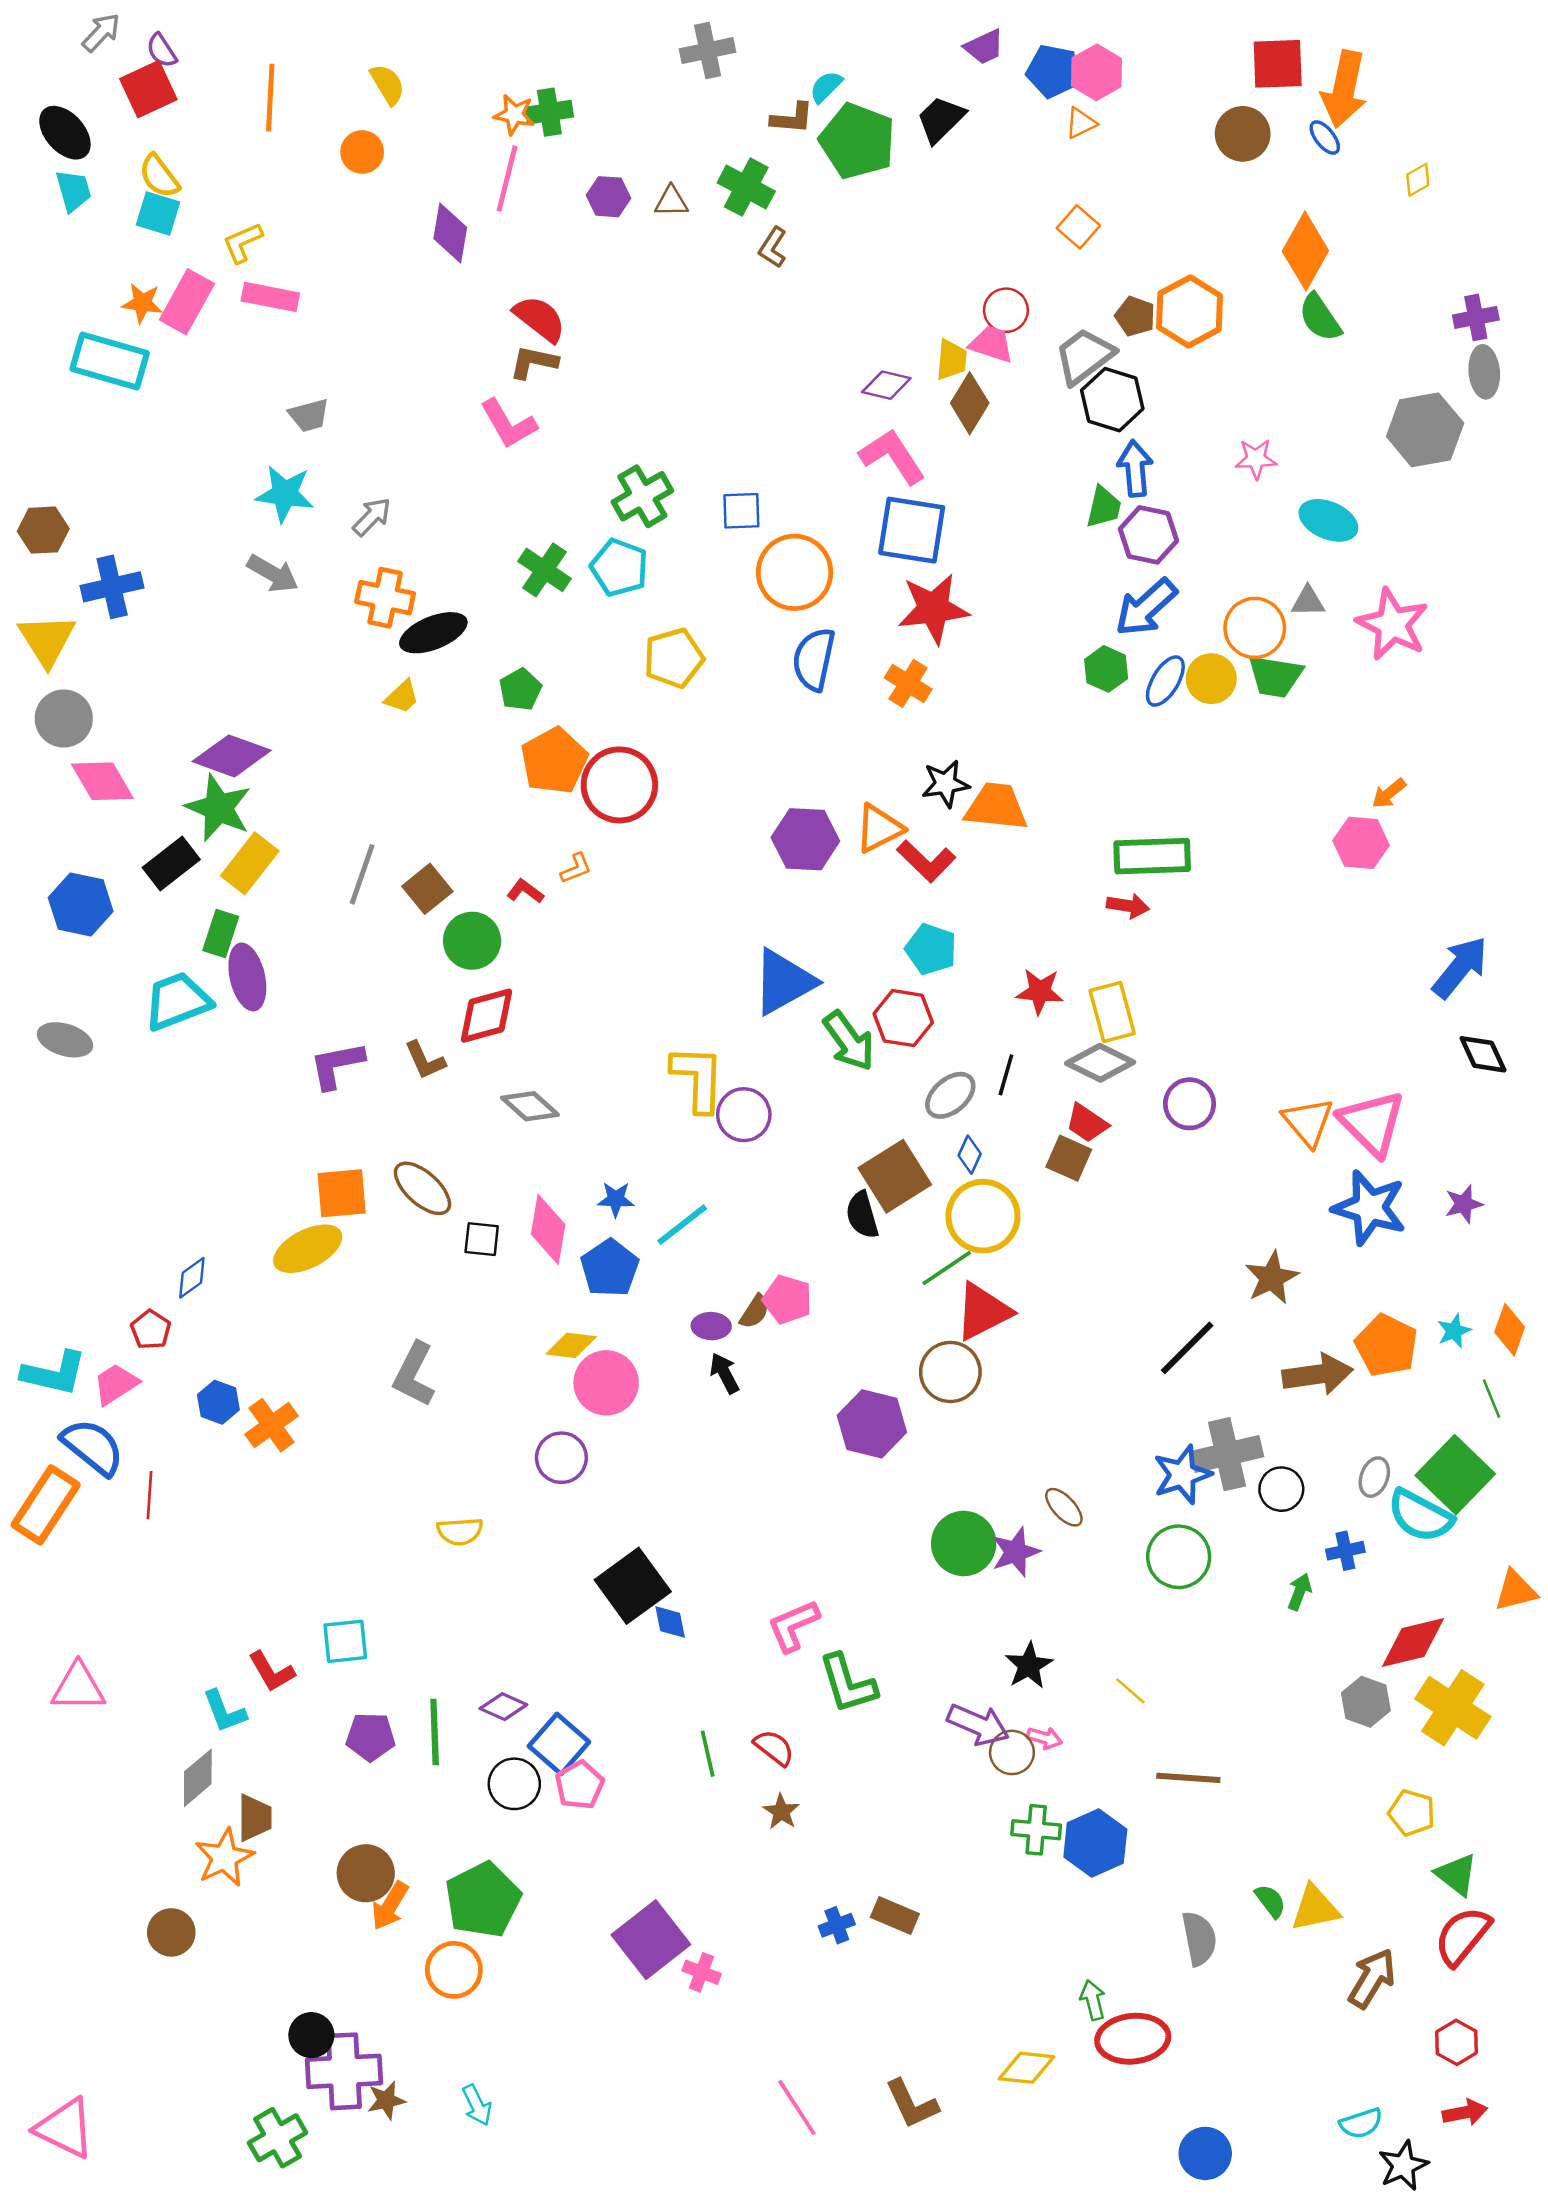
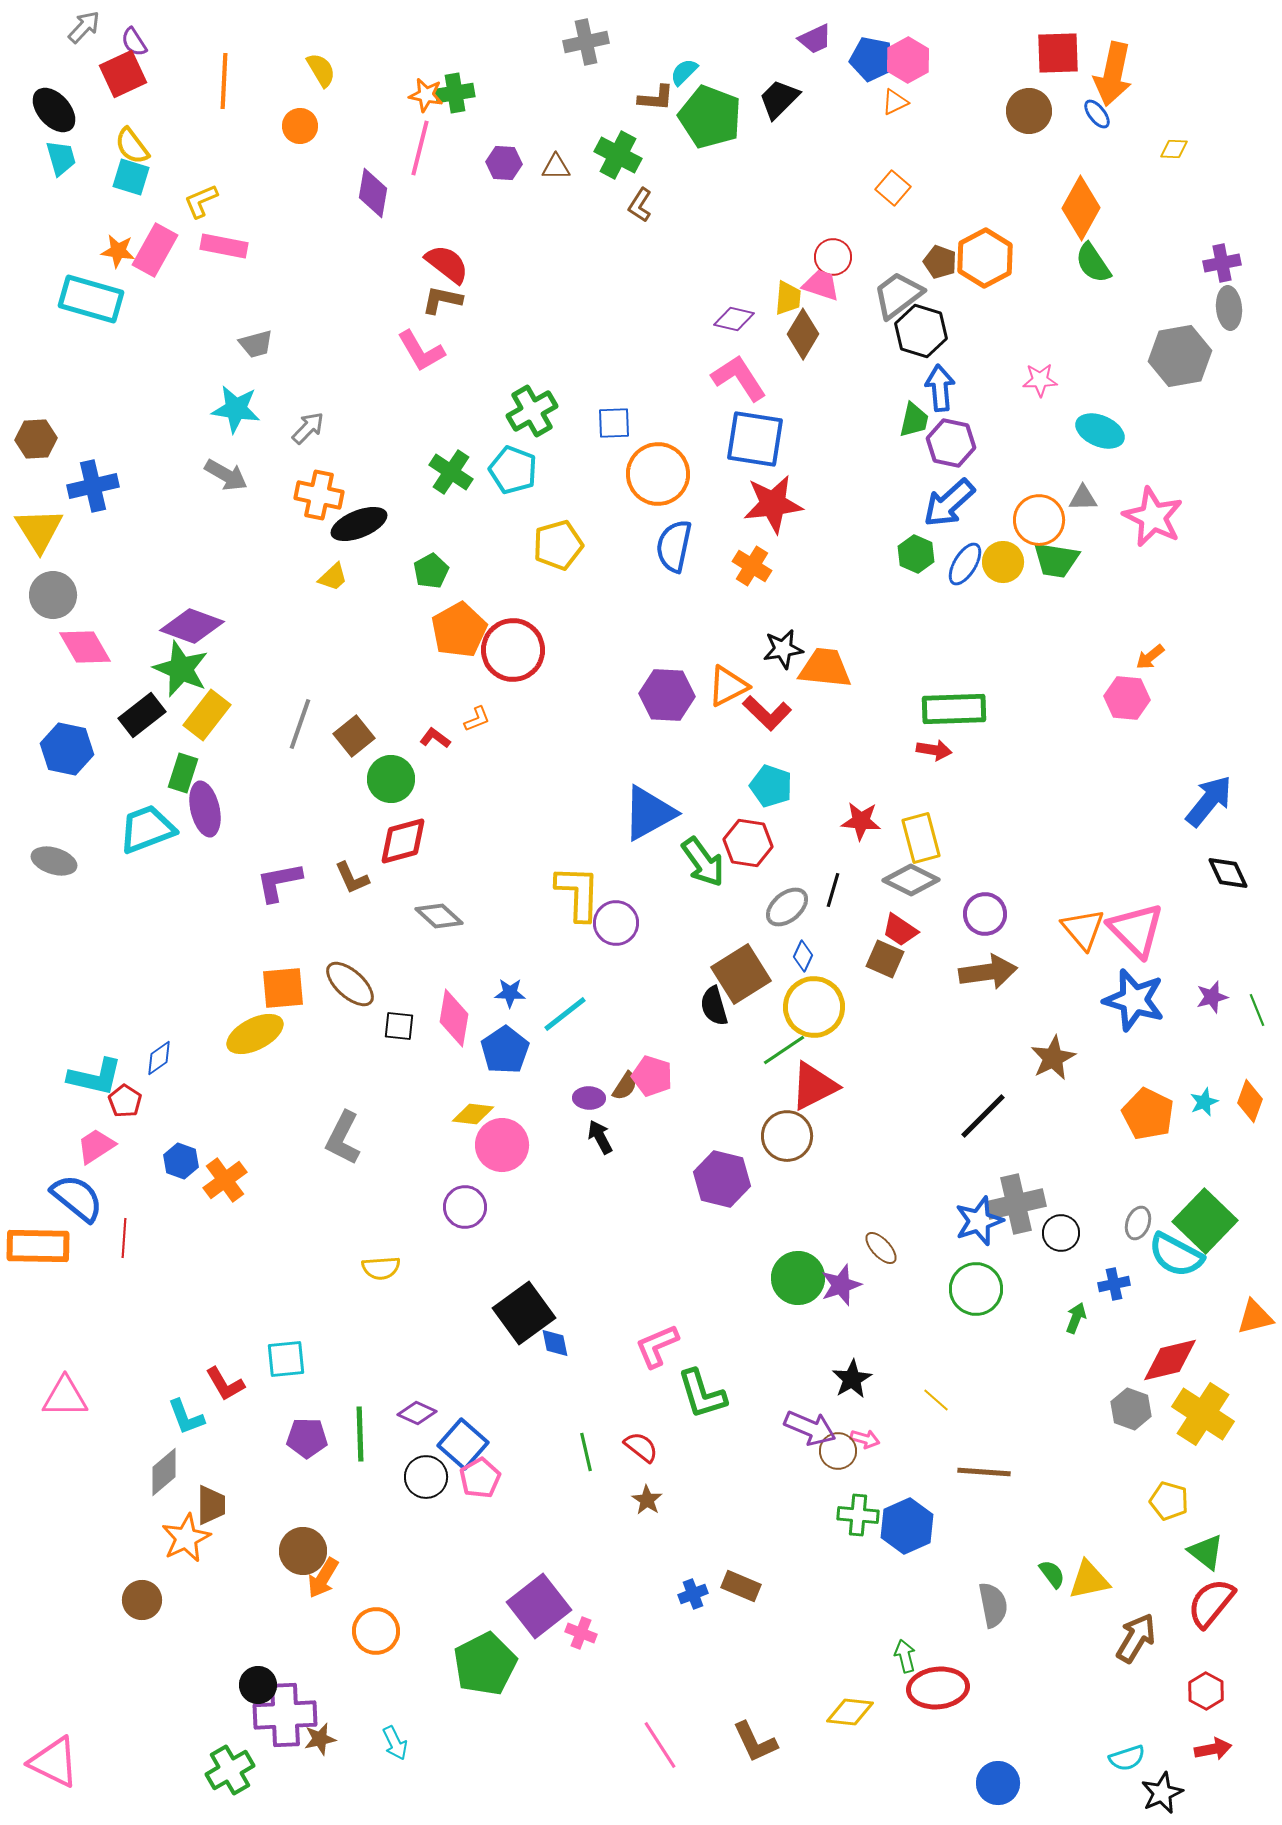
yellow diamond: (1418, 180) -> (1174, 149), turned 32
cyan L-shape: (54, 1373) -> (95, 1077), moved
brown arrow: (1318, 1374) -> (988, 972), moved
green line: (1491, 1399) -> (1257, 1010), moved
orange rectangle: (46, 1505) -> (38, 1246), turned 58
green pentagon: (483, 1900) -> (485, 1664), moved

